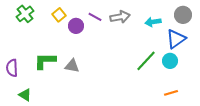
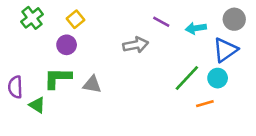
purple line: (95, 17) -> (161, 22), moved
gray arrow: (120, 17) -> (136, 45), moved
purple circle: (76, 26) -> (67, 45), moved
orange line: (171, 93) -> (205, 104), moved
green triangle: (25, 95) -> (37, 105), moved

